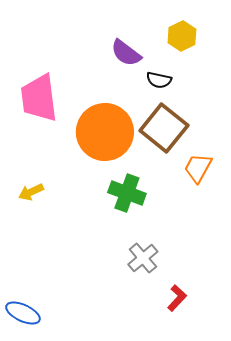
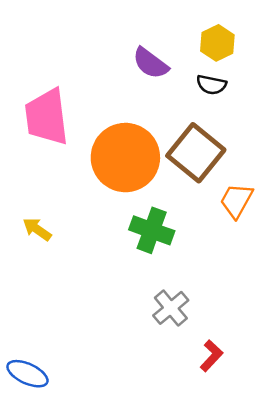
black semicircle: (159, 80) -> (211, 85), moved
yellow arrow: (31, 192) -> (37, 229), turned 60

